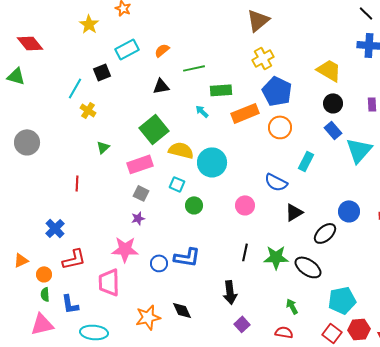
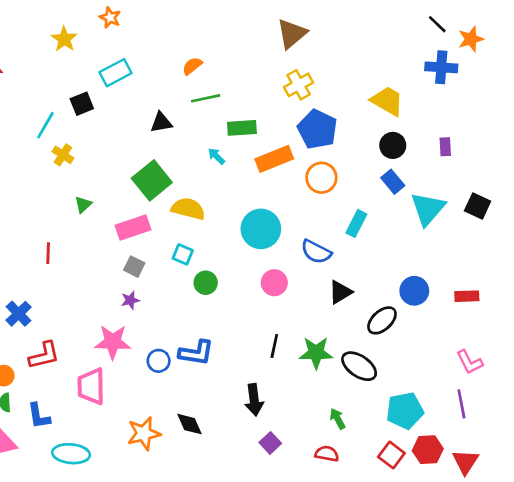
orange semicircle: (162, 50) -> (192, 66), moved
cyan circle: (212, 162) -> (261, 229), moved

